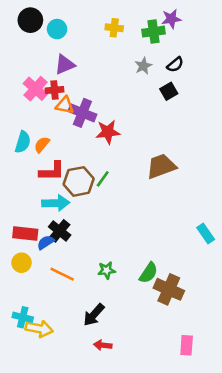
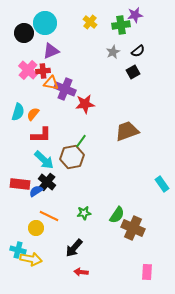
black circle: (30, 20) -> (24, 33), moved
yellow cross: (114, 28) -> (90, 22), turned 32
cyan circle: (57, 29) -> (45, 23), size x1.5
brown hexagon: (79, 181) -> (72, 157), moved
cyan arrow: (56, 203) -> (44, 160), turned 45
yellow circle: (21, 263) -> (36, 228), moved

